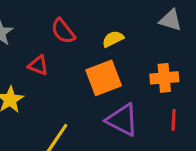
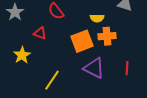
yellow semicircle: (113, 39) -> (97, 18), moved, turned -152
orange cross: (164, 78) -> (107, 36), moved

